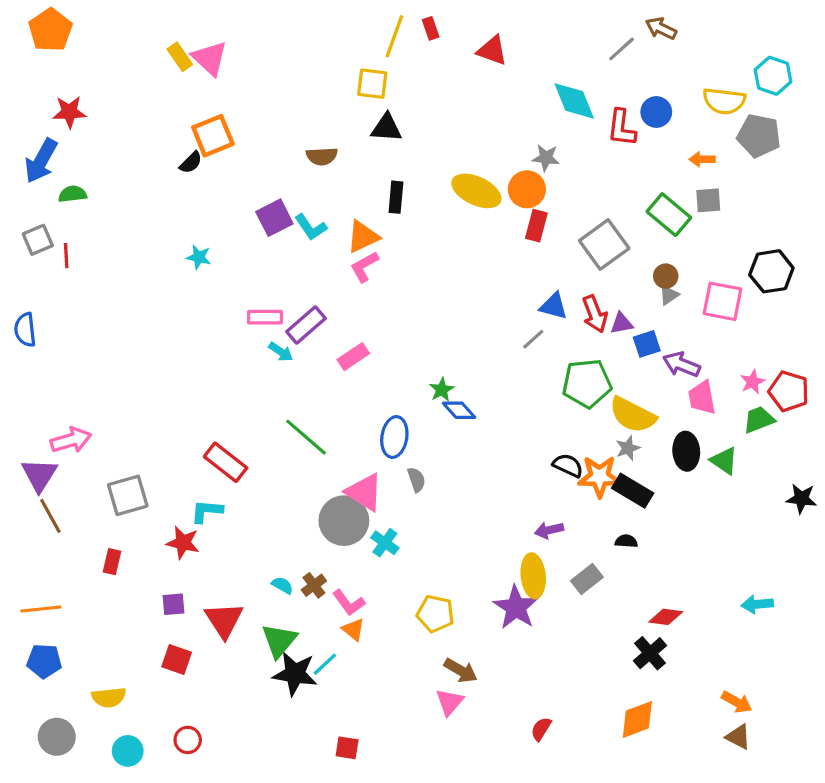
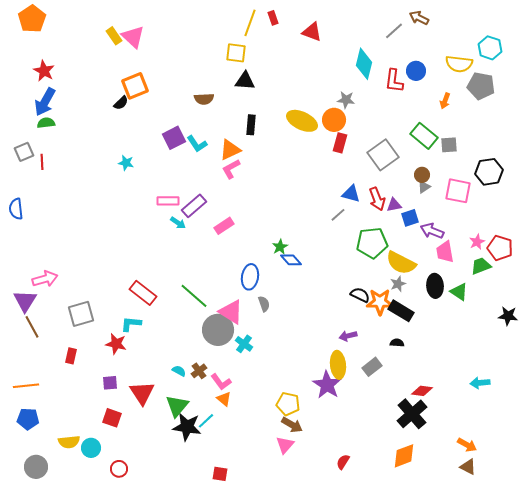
cyan diamond: (574, 101) -> (364, 64), turned 36
red star: (69, 112) -> (44, 71), turned 30
orange arrow: (702, 159) -> (445, 101), turned -70
blue arrow: (41, 161) -> (45, 102), moved
gray square: (708, 200) -> (449, 145), moved
green line: (306, 437) -> (194, 296), moved
yellow pentagon: (435, 614) -> (288, 404), moved
black cross: (650, 653) -> (412, 414), size x1.4
cyan circle: (128, 751) -> (91, 448), moved

